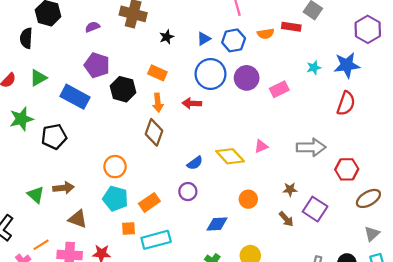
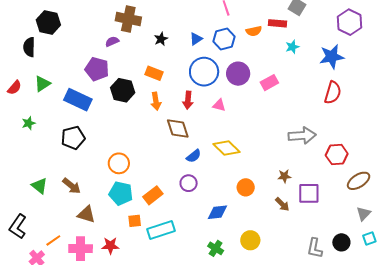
purple semicircle: (92, 27) -> (112, 42), moved
cyan star: (314, 68) -> (292, 47), moved
red arrow: (192, 103) -> (188, 100), turned -84
green star: (21, 119) -> (29, 123), size x0.6
brown diamond: (154, 132) -> (178, 128), moved, turned -35
black pentagon: (54, 137) -> (73, 138), moved
pink triangle: (261, 146) -> (219, 105), moved, turned 40
brown arrow: (64, 188) -> (72, 186), turned 48
green triangle: (36, 195) -> (40, 186), moved
purple square: (315, 209) -> (309, 193), turned -30

